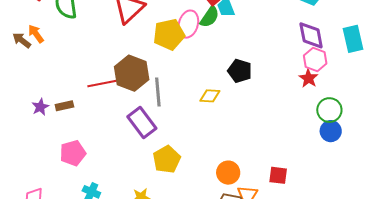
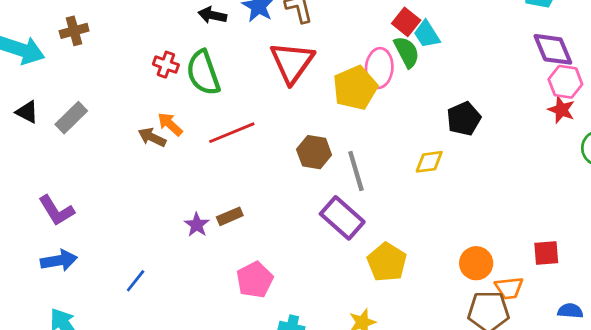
green semicircle: (210, 17) -> (407, 52), turned -50
black pentagon: (240, 71) -> (464, 119), turned -30
brown hexagon: (132, 73) -> (314, 152), size x0.7
red line: (104, 83) -> (232, 133), moved

